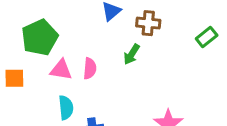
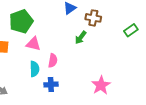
pink semicircle: (90, 68) -> (53, 61), moved

